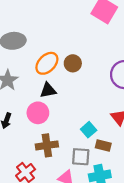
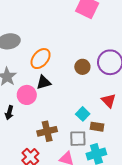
brown circle: (73, 63) -> (82, 67), moved
pink circle: (38, 113) -> (27, 95), moved

